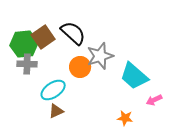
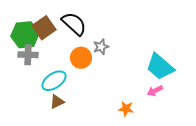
gray star: (100, 56) -> (101, 47), size x0.6
cyan trapezoid: (134, 76) -> (160, 67), moved

